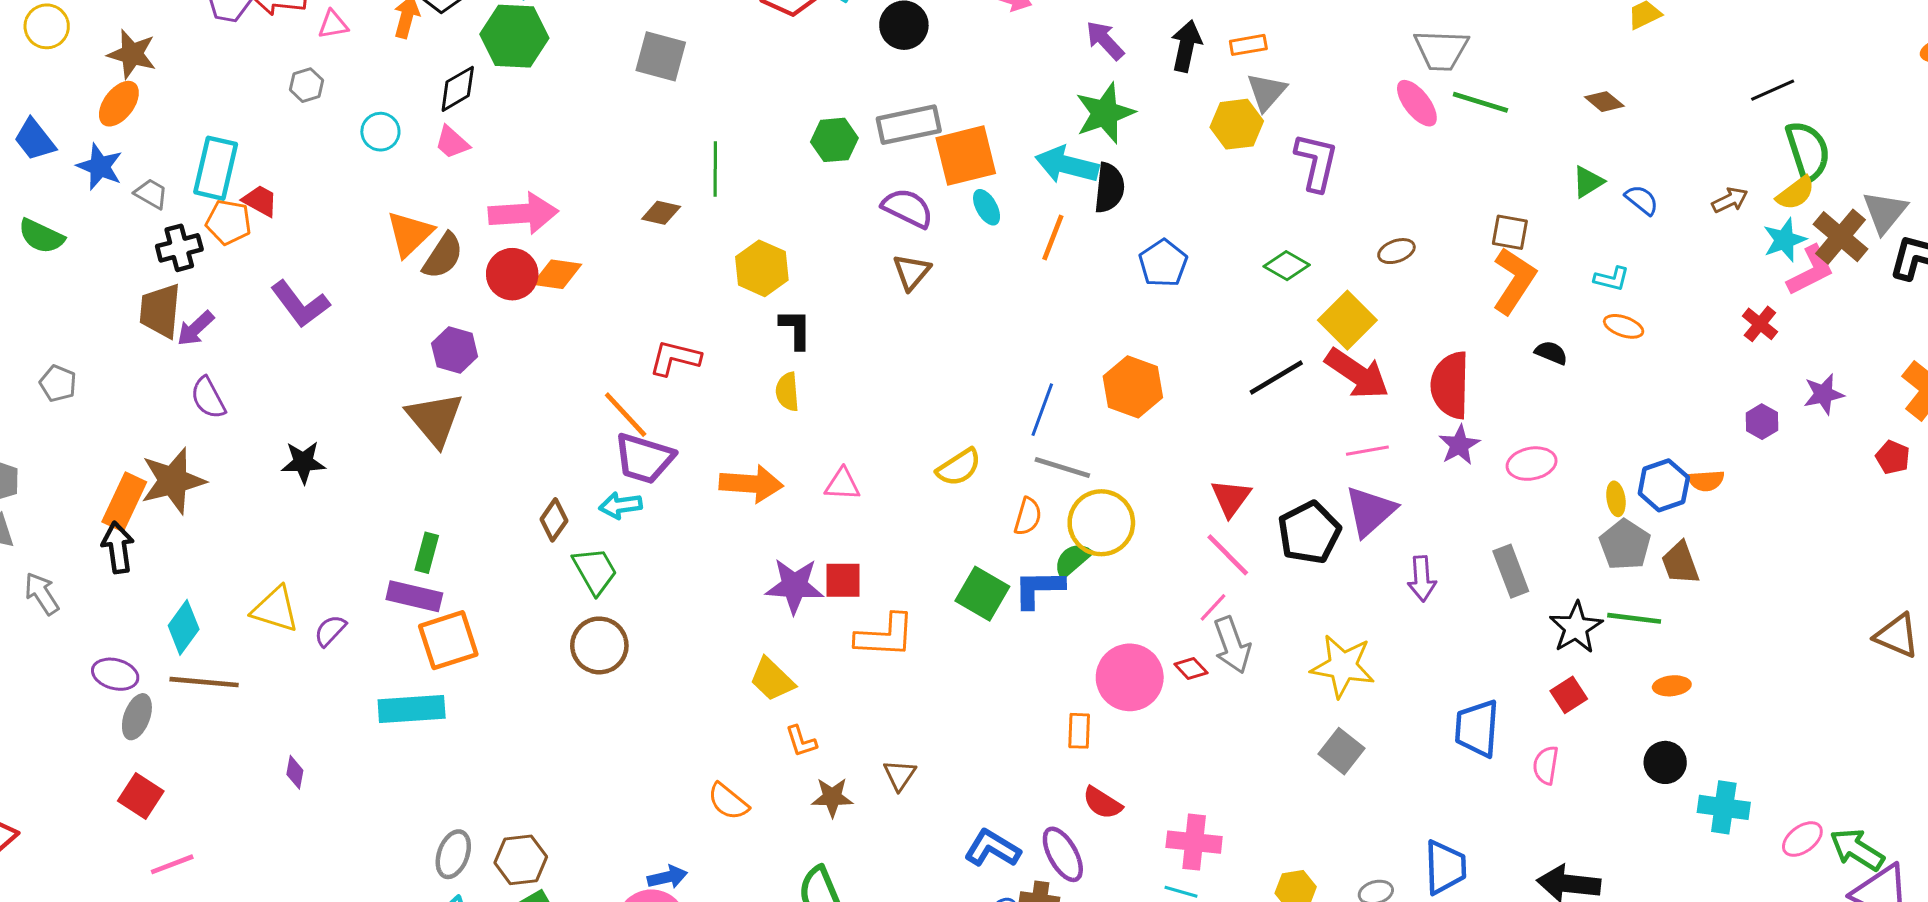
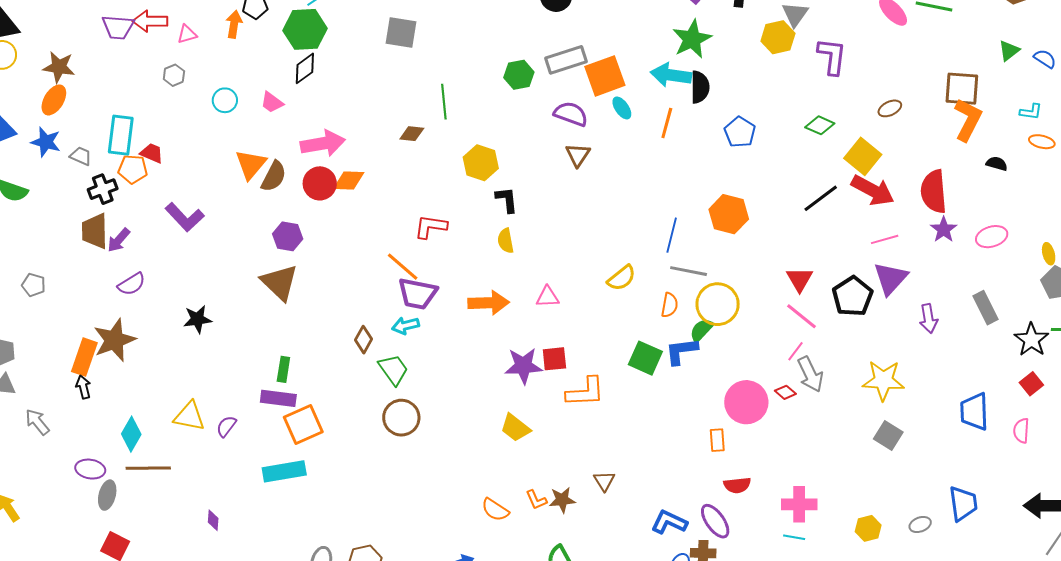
black diamond: (458, 89) -> (305, 68), moved
brown square: (1510, 232) -> (962, 89), size x1.5
purple semicircle: (208, 398) -> (132, 284), turned -88
black arrow: (118, 548) -> (83, 387), size x0.7
orange L-shape: (801, 741) -> (536, 500), moved
red semicircle: (1102, 803) -> (737, 485), turned -32

